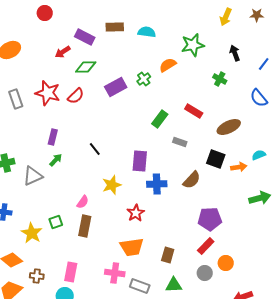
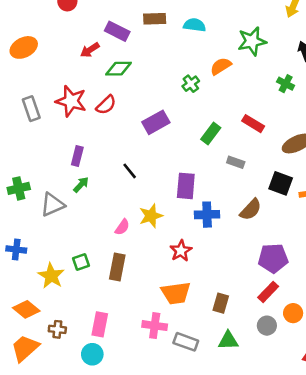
purple rectangle: (116, 87) -> (156, 122), moved
pink semicircle: (83, 202) -> (122, 227), moved

